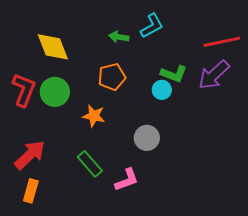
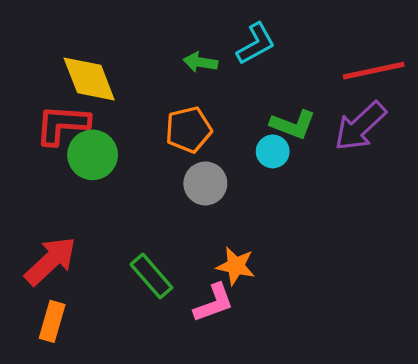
red L-shape: (24, 90) -> (62, 125), moved, turned -108
orange star: (94, 116) -> (236, 266), moved
gray circle: (147, 138) -> (205, 183), moved

